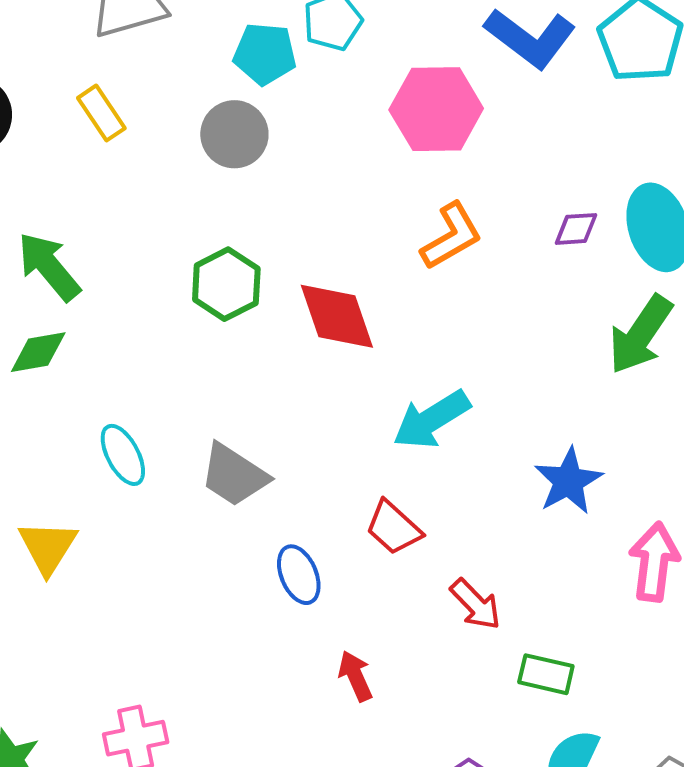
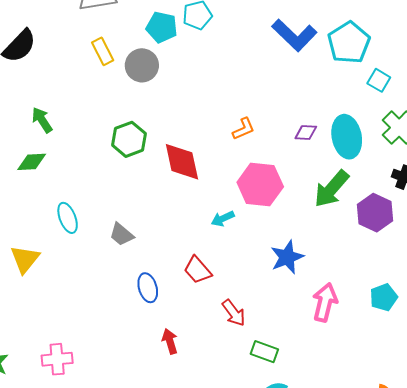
pink hexagon: (436, 109) -> (260, 184), moved
yellow rectangle: (101, 113) -> (103, 51), moved
orange L-shape: (451, 236) -> (243, 129), size x0.7
green arrow: (49, 267) -> (42, 120), size x0.7
cyan arrow: (431, 420) -> (223, 219), size x0.6
gray trapezoid: (234, 475) -> (122, 234), size x0.7

